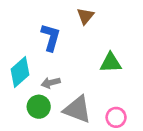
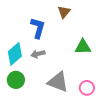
gray arrow: (51, 83) -> (38, 54), moved
green circle: (39, 107) -> (16, 80), moved

